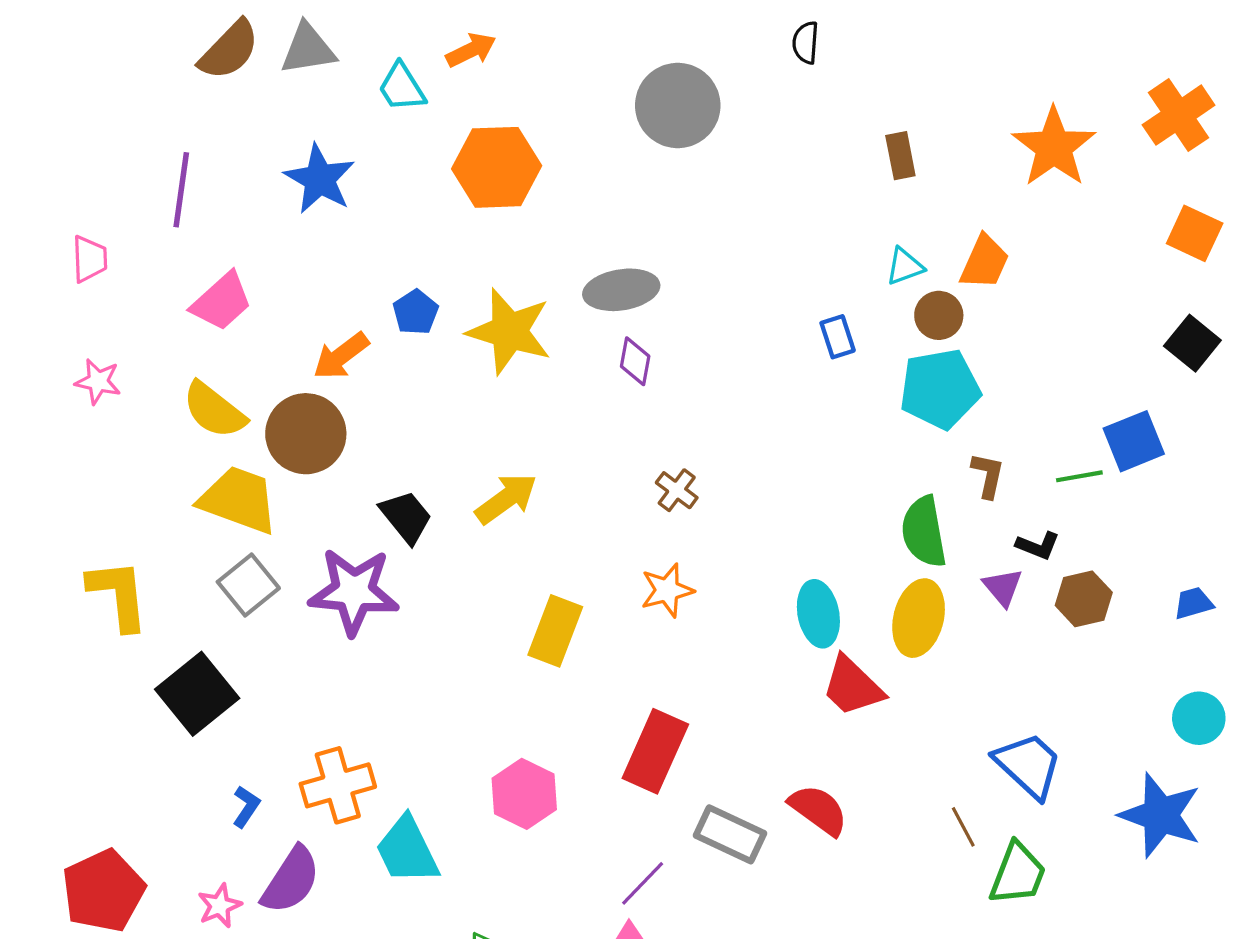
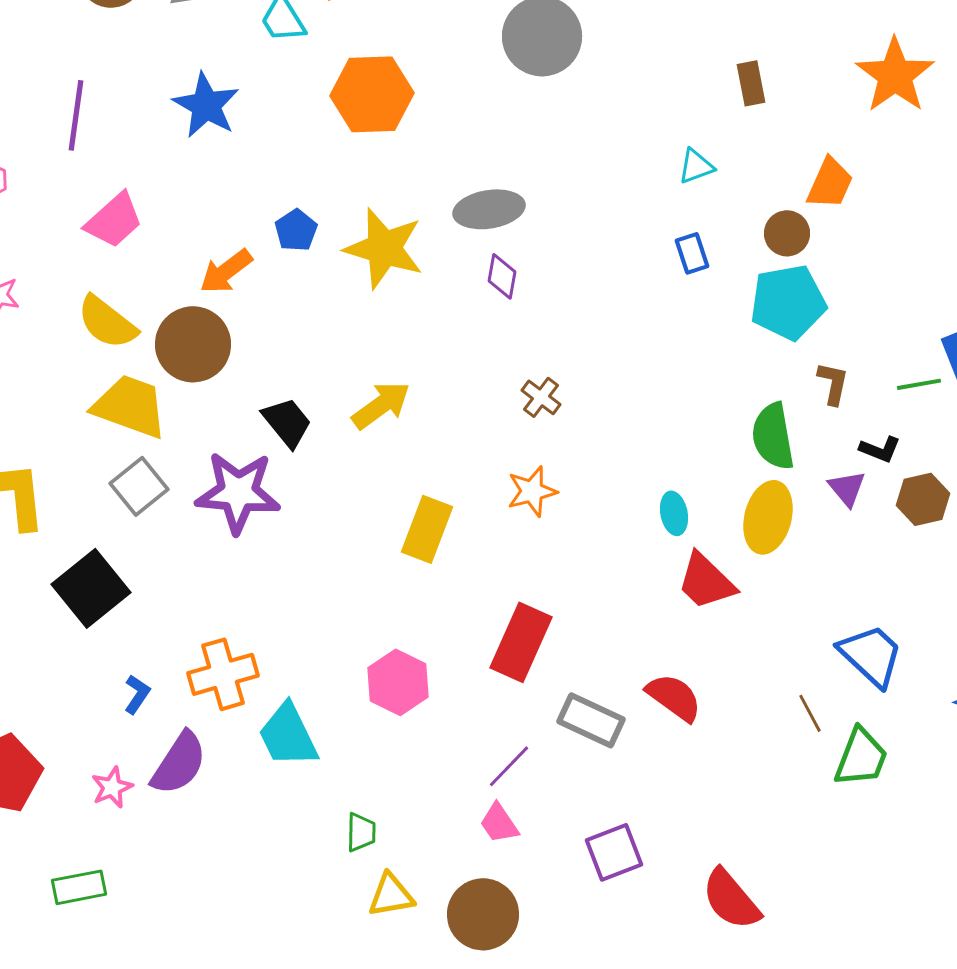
cyan triangle: (905, 266) -> (696, 166), moved
cyan ellipse: (818, 614) -> (674, 513), size x0.7

